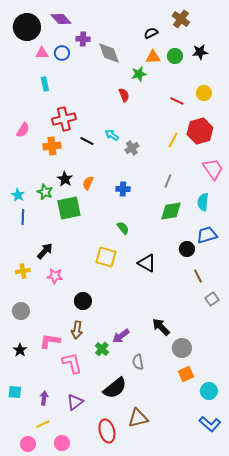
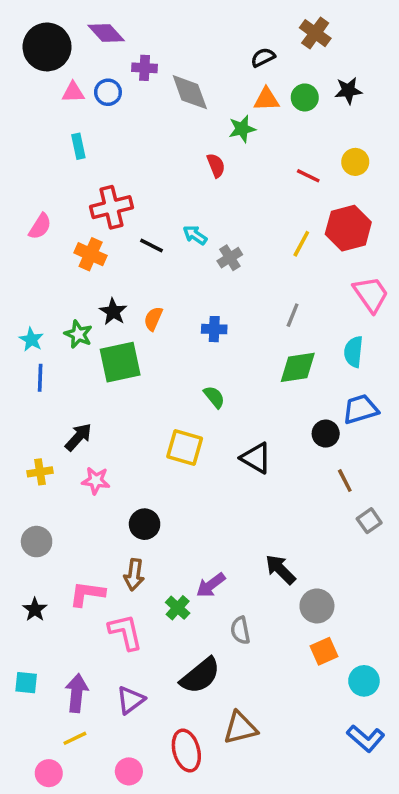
orange cross: (52, 146) -> (91, 254), turned 30
purple arrow: (44, 398) -> (77, 693), size x1.5
pink circle: (62, 443) -> (129, 771), moved

